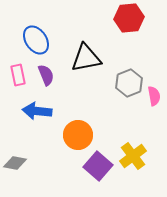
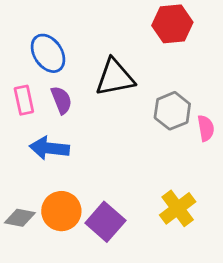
orange circle: (78, 135) -> (61, 211), moved
purple square: (98, 166) -> (105, 222), moved

